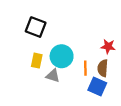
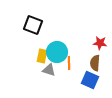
yellow rectangle: (37, 61) -> (42, 56), moved
orange line: (85, 68) -> (69, 63), moved

